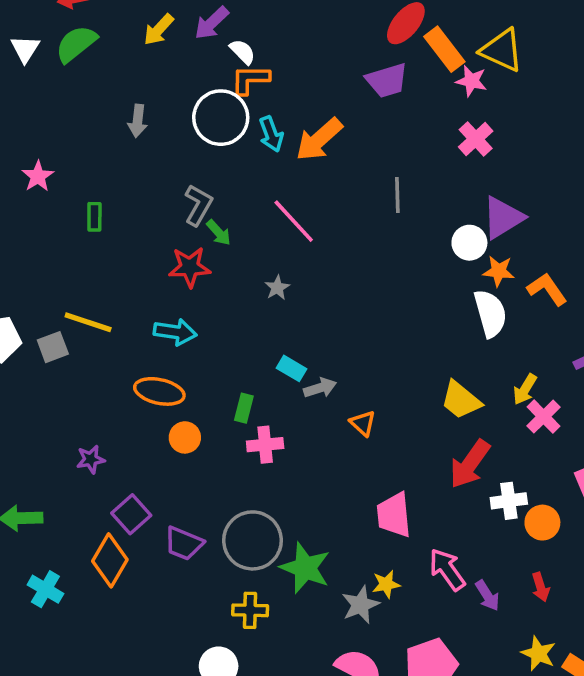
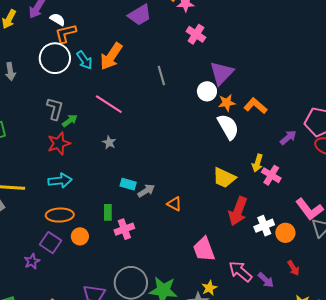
green arrow: (219, 233) -> (70, 121), turned -70
purple square: (131, 514) -> (50, 243), moved

